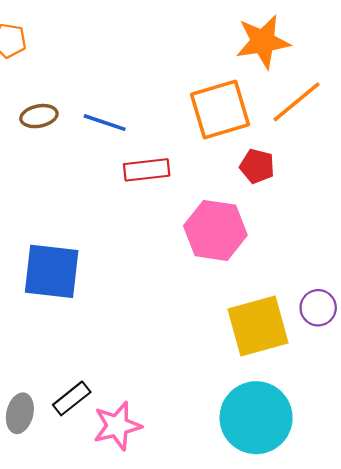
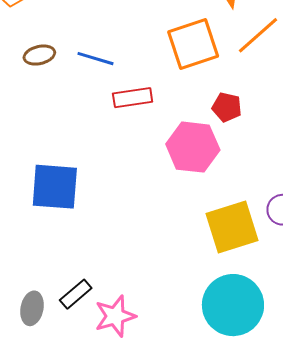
red pentagon: (257, 166) -> (227, 107), moved

